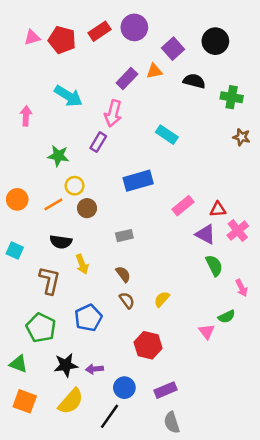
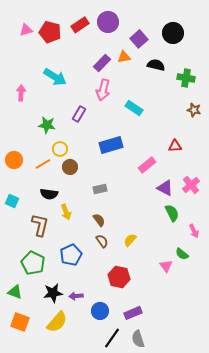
pink arrow: (113, 113) -> (103, 90), moved
red triangle: (218, 209) -> (175, 146), moved
green semicircle: (227, 317) -> (182, 254), turned 64
black line: (109, 416) -> (112, 338), moved

